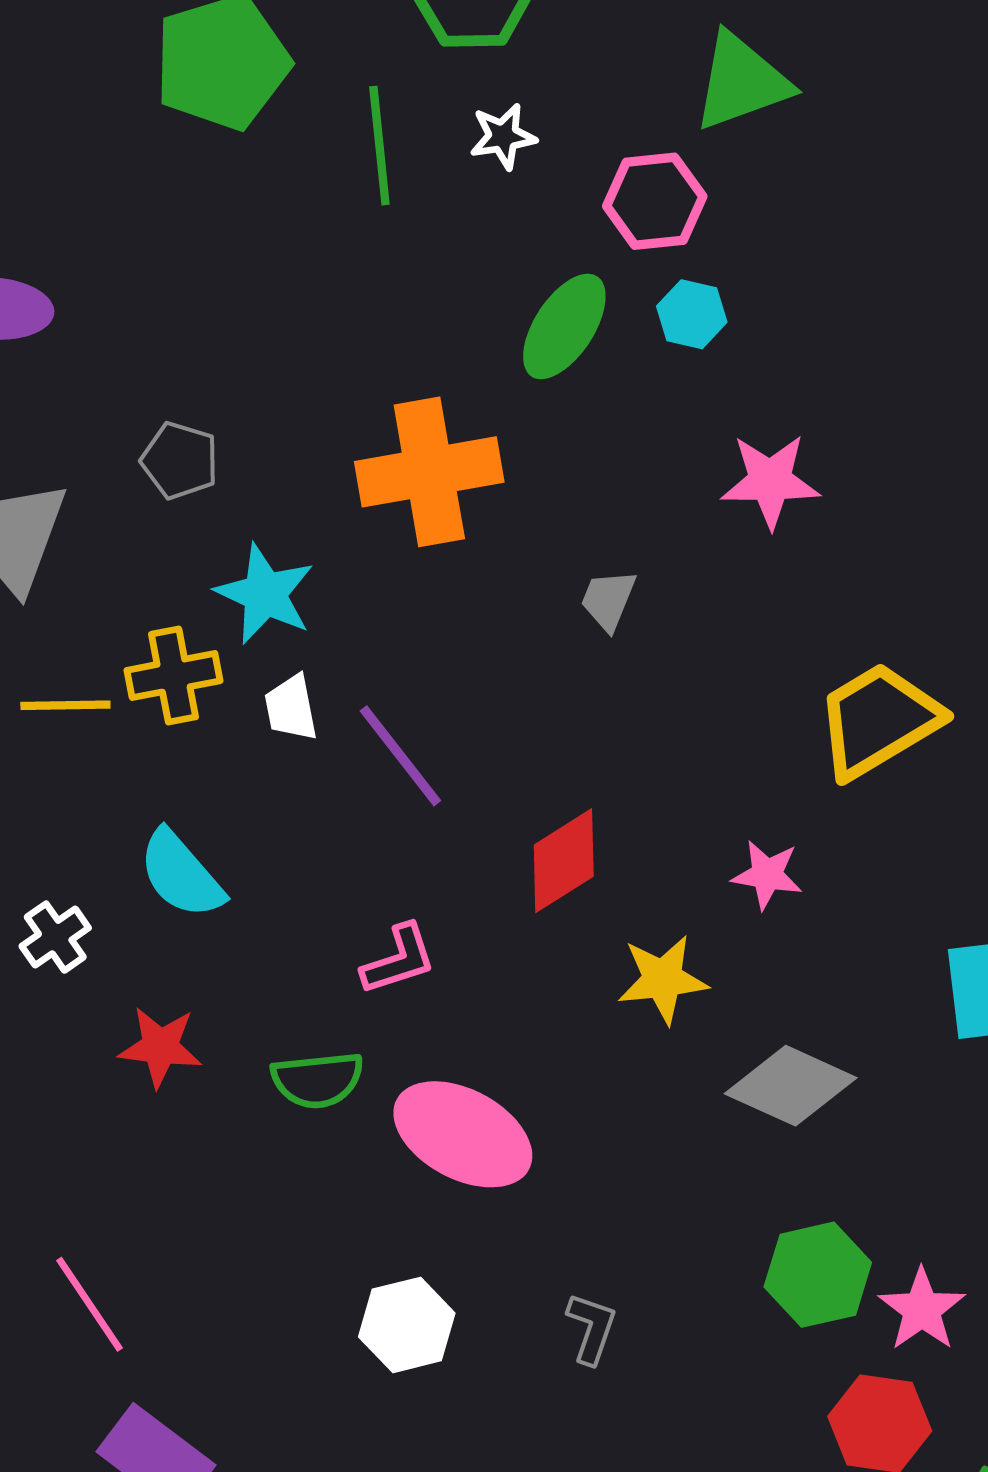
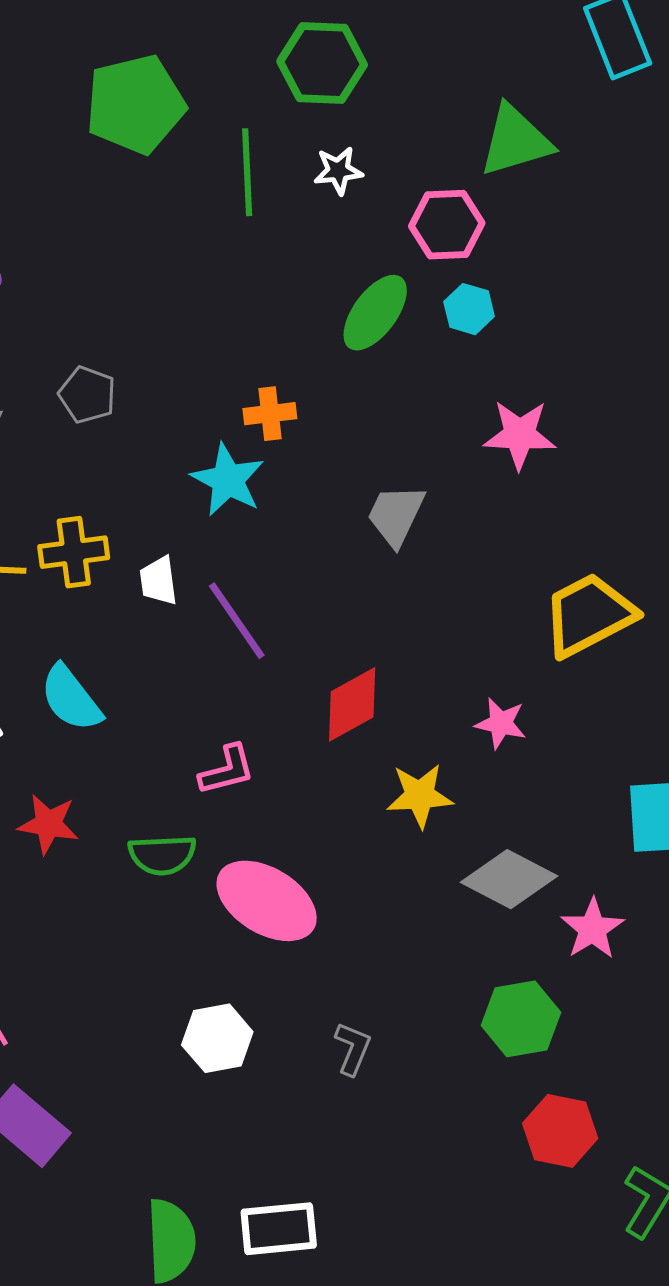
orange cross: (429, 472) -> (270, 414), size x0.5
cyan star: (265, 594) -> (228, 480), moved
gray trapezoid: (608, 600) -> (396, 515), size x1.4
pink star: (922, 1309) -> (592, 929), moved

